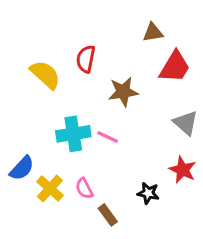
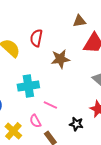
pink line: (108, 137) -> (50, 105), moved
yellow cross: (50, 188) -> (13, 131), moved

